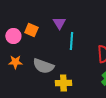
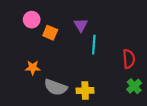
pink circle: (13, 36) -> (32, 20), moved
gray semicircle: (43, 66) -> (56, 87), moved

